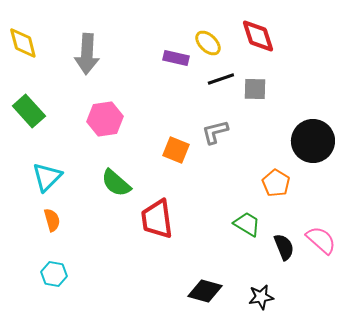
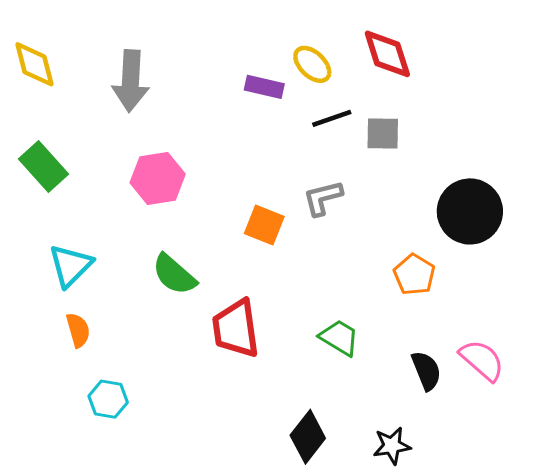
green trapezoid: (247, 224) -> (339, 338), moved
cyan hexagon: (54, 274) -> (108, 399), moved
black diamond: (205, 291) -> (308, 437), turned -68

